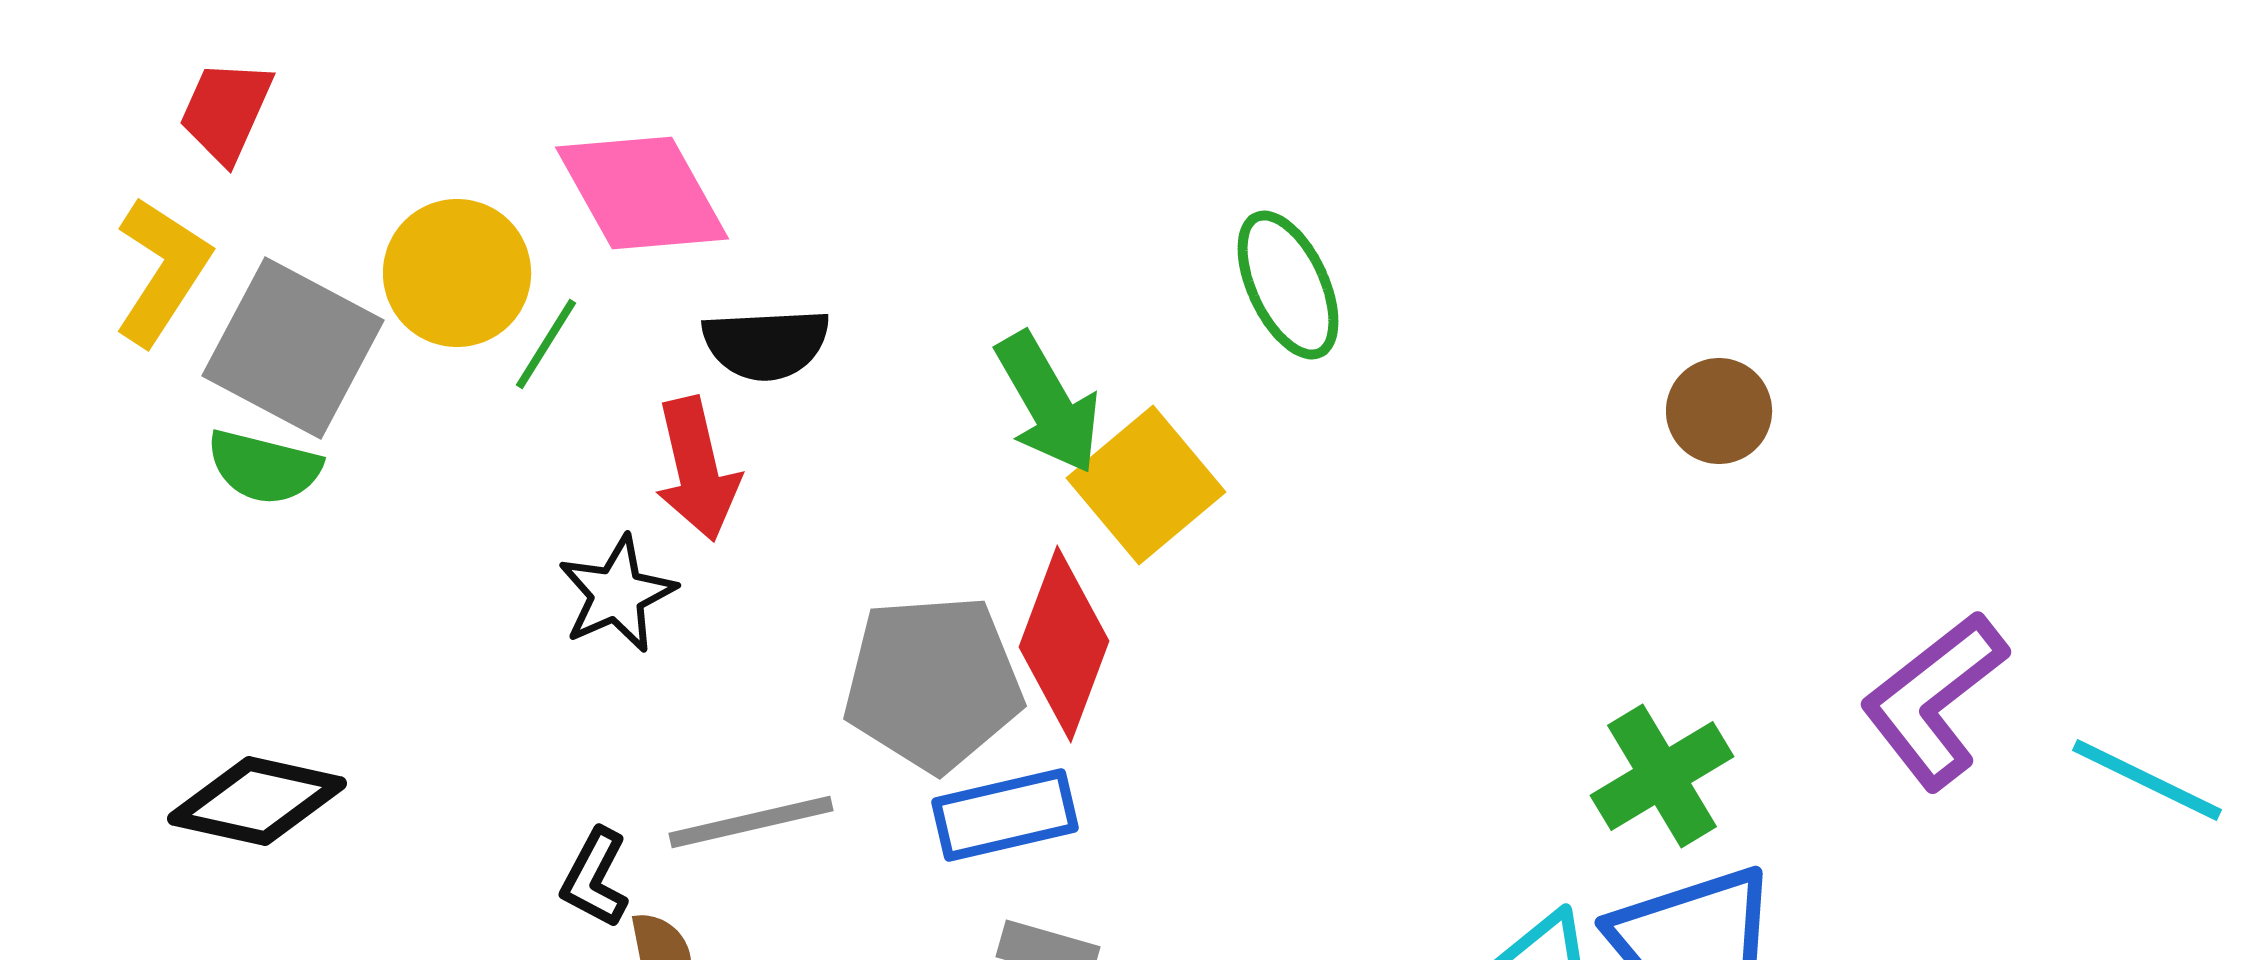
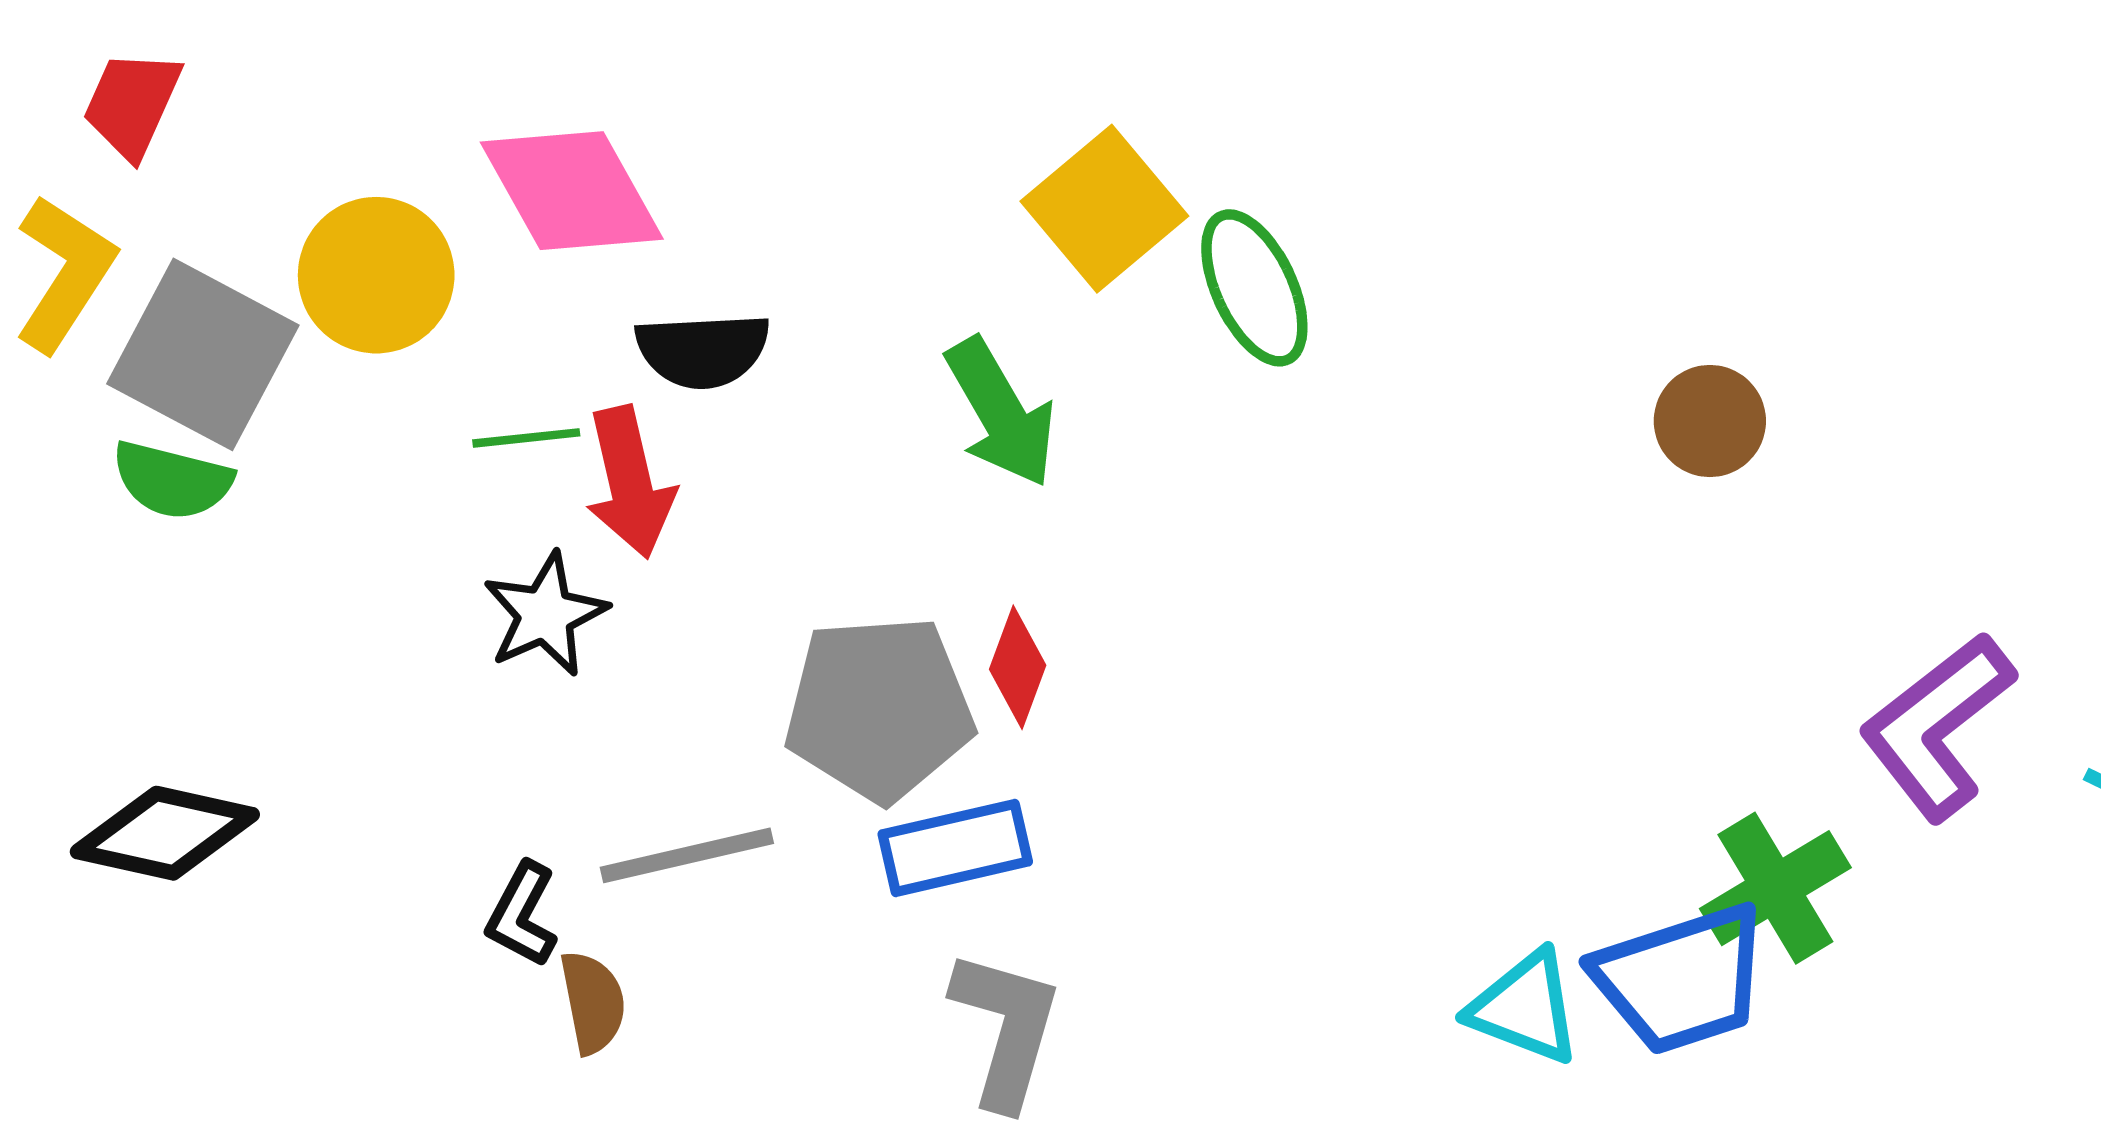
green line: (546, 344) -> (526, 438), moved, turned 52
yellow square: (1146, 485) -> (1104, 209), moved
red diamond: (1064, 644) -> (1018, 667), size x0.6
green cross: (1662, 776) -> (1775, 888), moved

